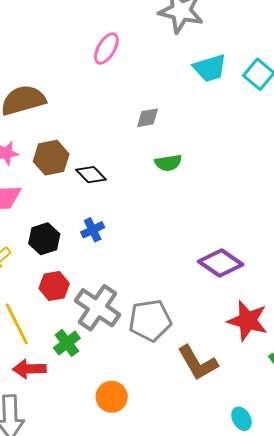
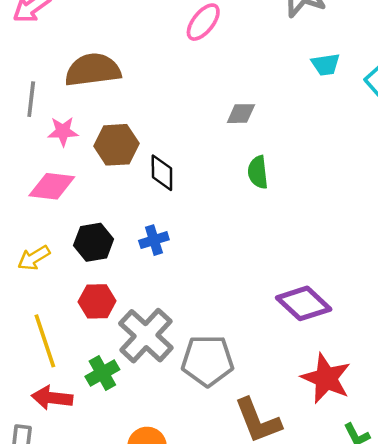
cyan trapezoid: (210, 68) -> (326, 65), size x0.7
green semicircle: (168, 163) -> (258, 172), turned 84
black diamond: (91, 175) -> (162, 173), turned 36

